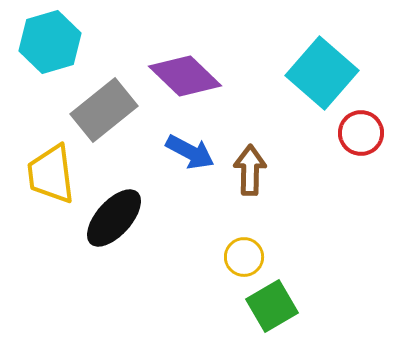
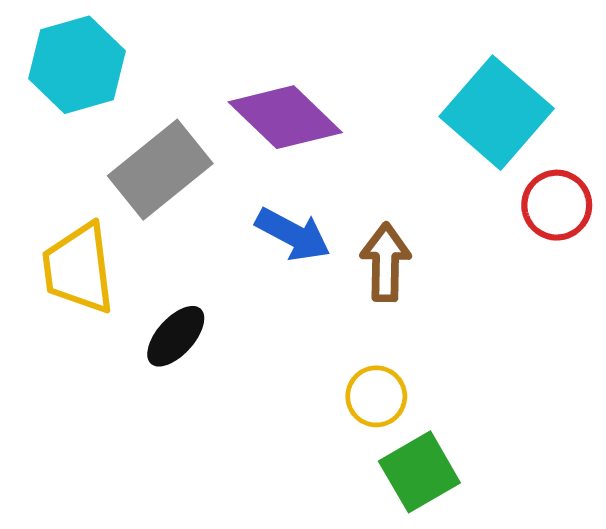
black ellipse: (114, 218) -> (176, 336), size x0.7

